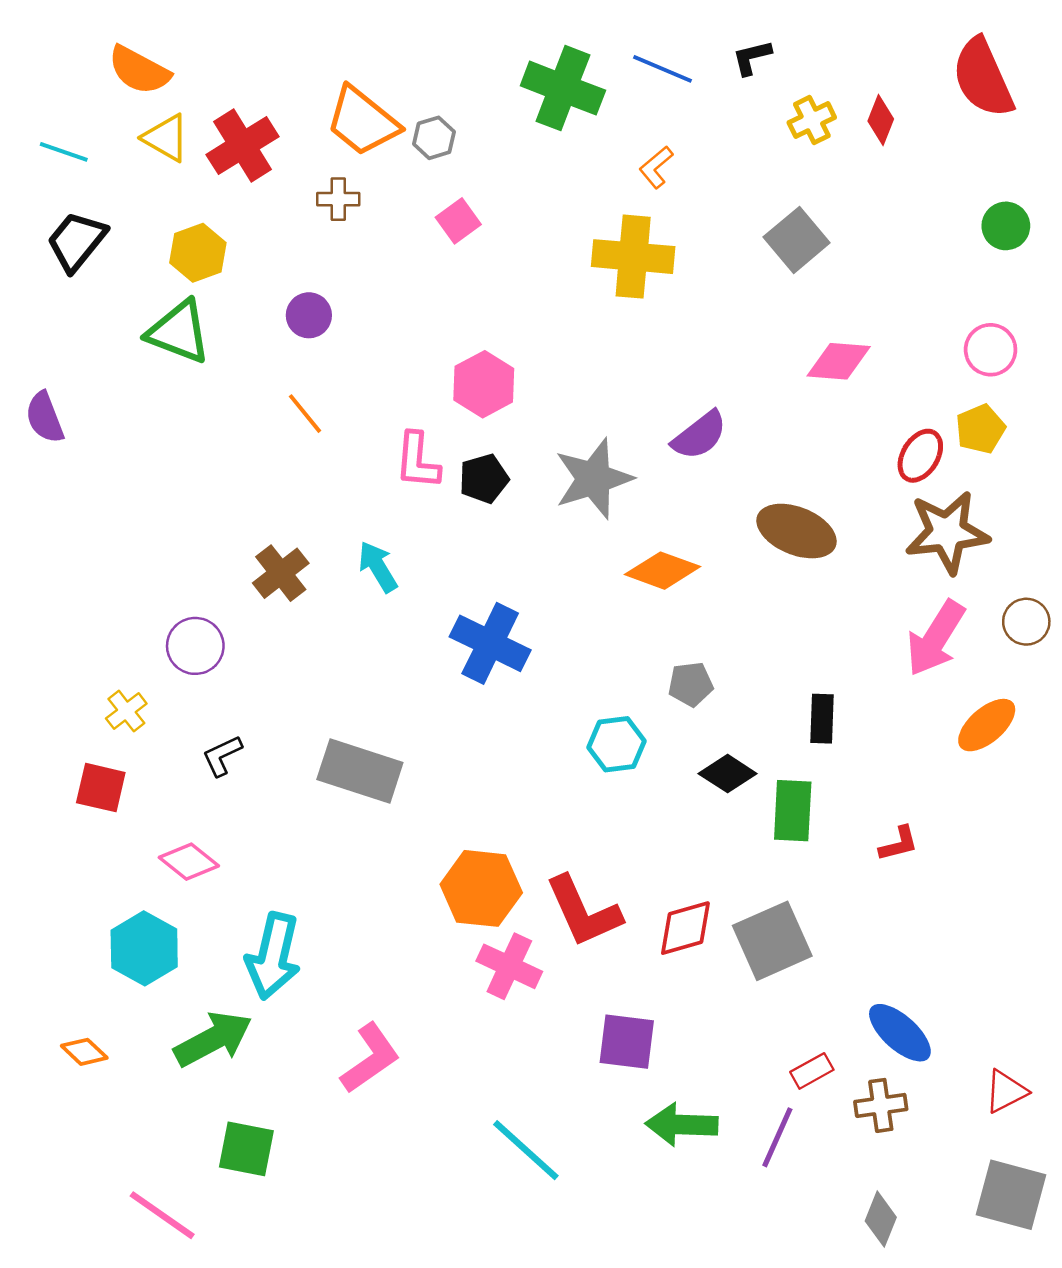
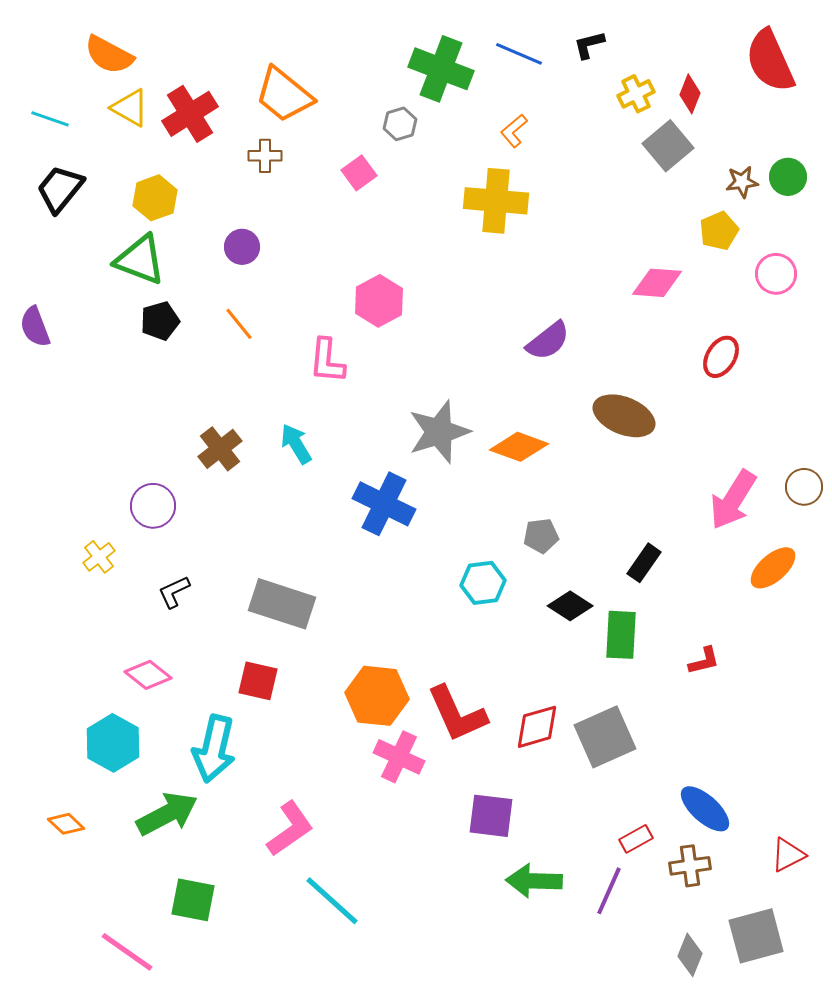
gray hexagon: (434, 138) -> (400, 124), moved
gray square: (797, 240) -> (668, 146), moved
yellow pentagon: (980, 429) -> (719, 231), moved
black pentagon: (484, 479) -> (160, 321), moved
gray star: (594, 479) -> (439, 432), moved
brown star: (947, 532) -> (742, 182), moved, size x0.5
black rectangle: (822, 719) -> (644, 563), turned 33
red square: (101, 788) -> (258, 681), moved
cyan line: (526, 1150) -> (332, 901), moved
gray square: (1011, 1195) -> (756, 936), moved, turned -30

